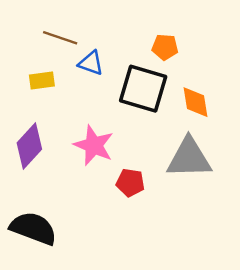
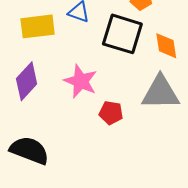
yellow rectangle: (42, 81) -> (38, 26), size x1.6

